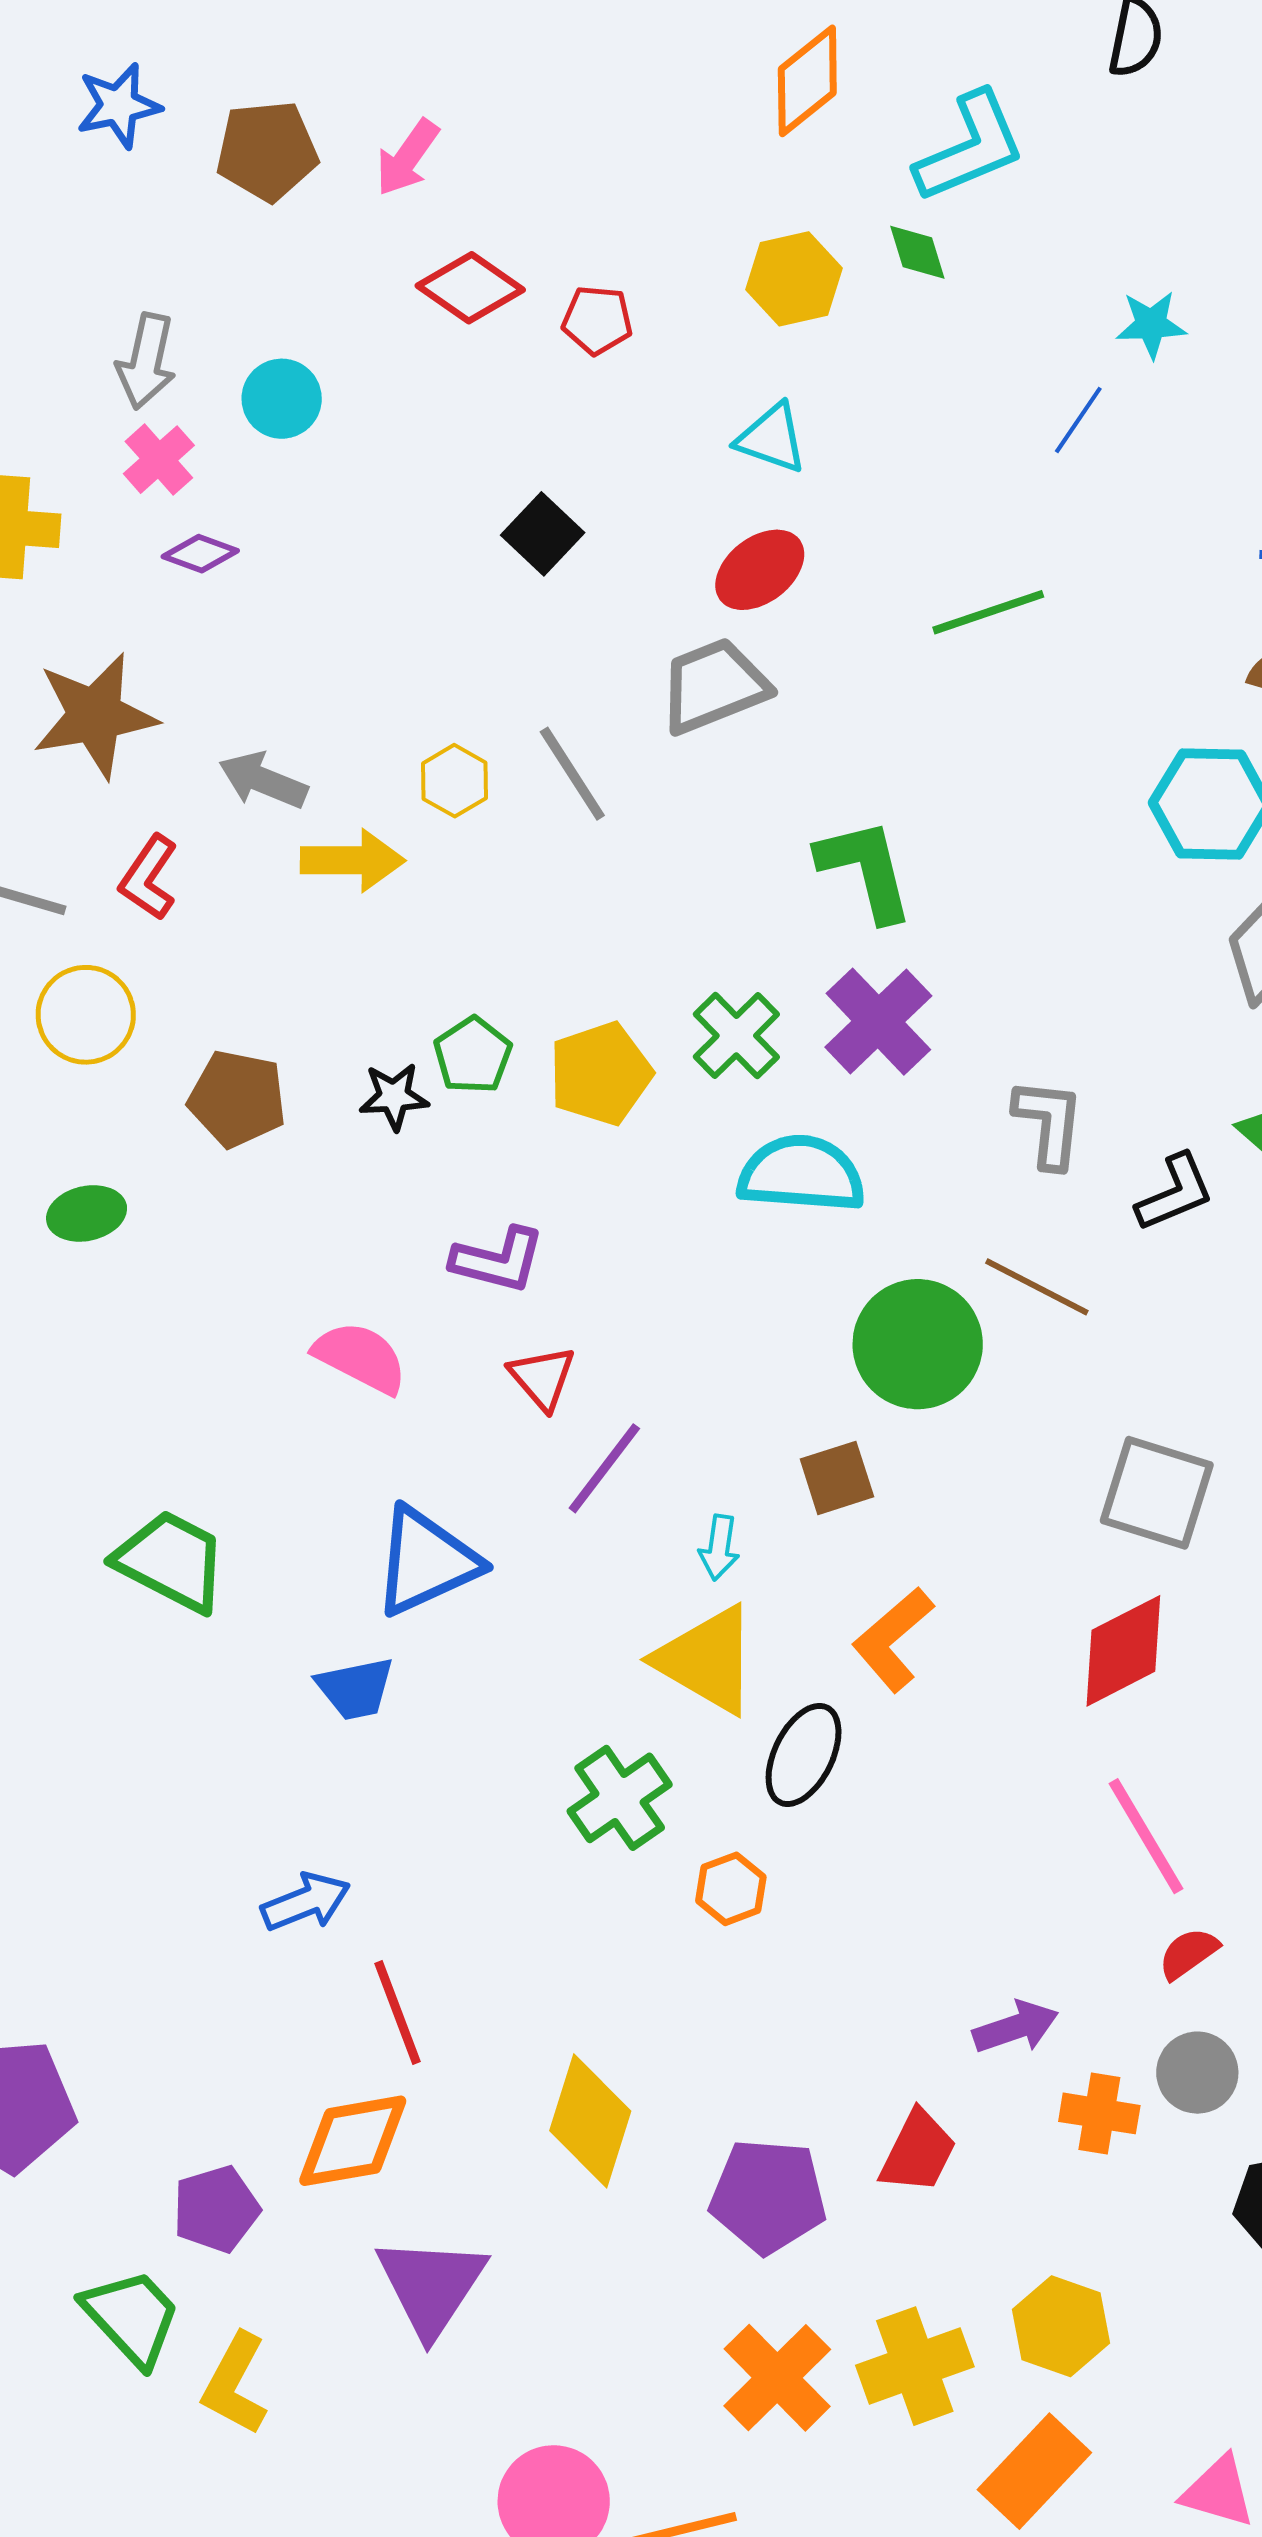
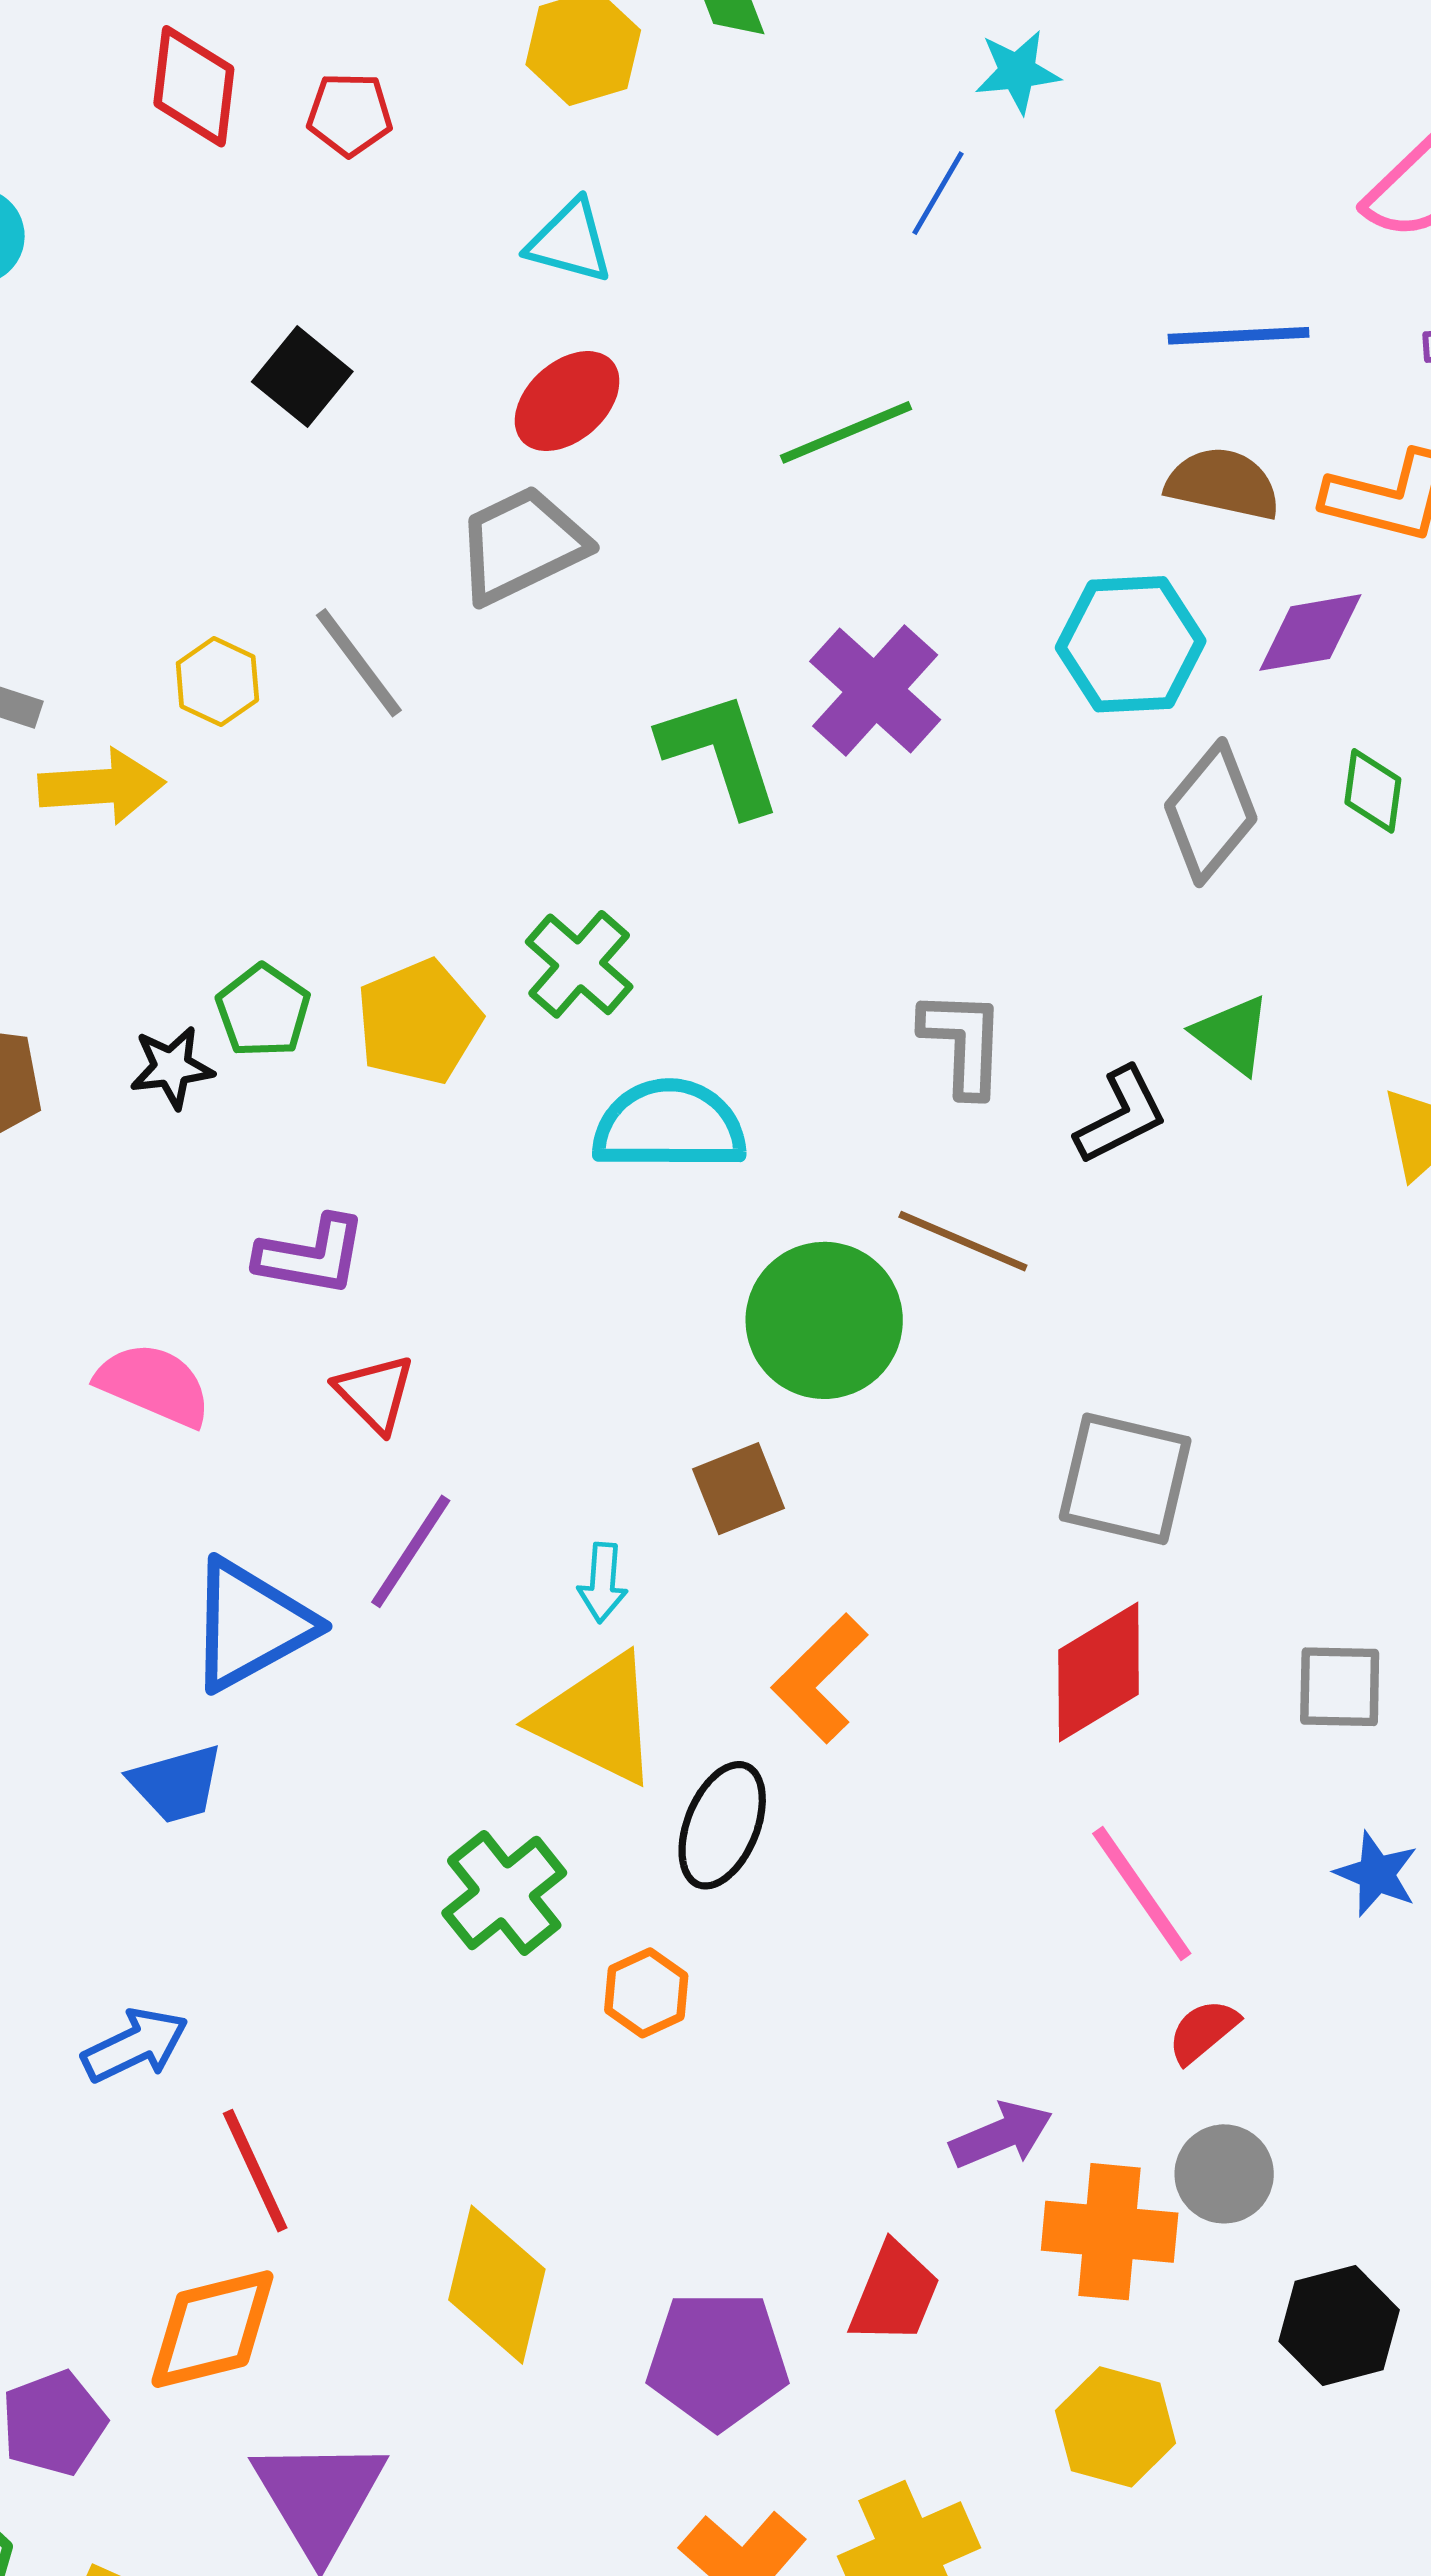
red diamond: (470, 288) -> (194, 86), turned 66
purple cross: (878, 1022) -> (875, 690), moved
purple line: (604, 1468) -> (411, 1551), moved
orange cross: (1099, 2113) -> (1110, 2232), size x1.4
yellow hexagon: (1061, 2326) -> (1116, 2427), moved

